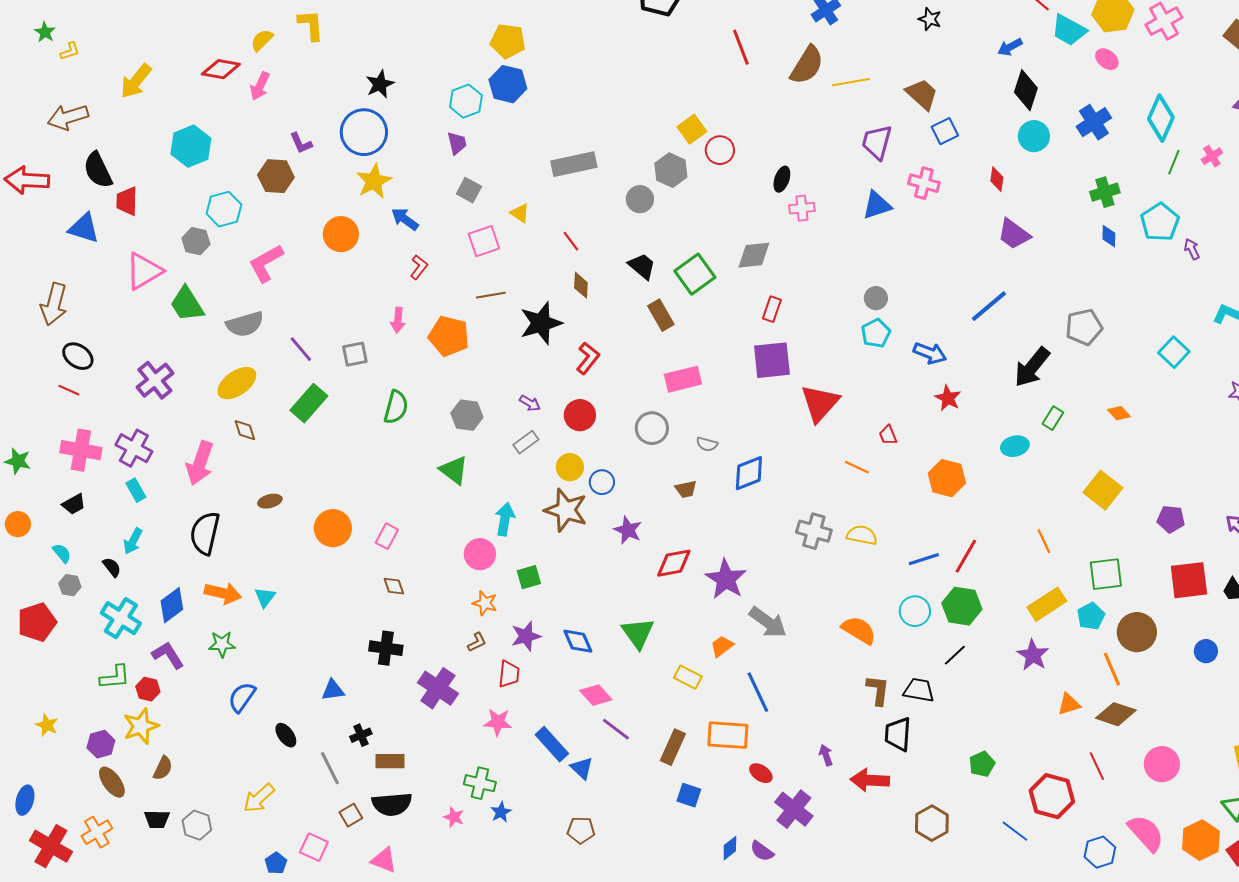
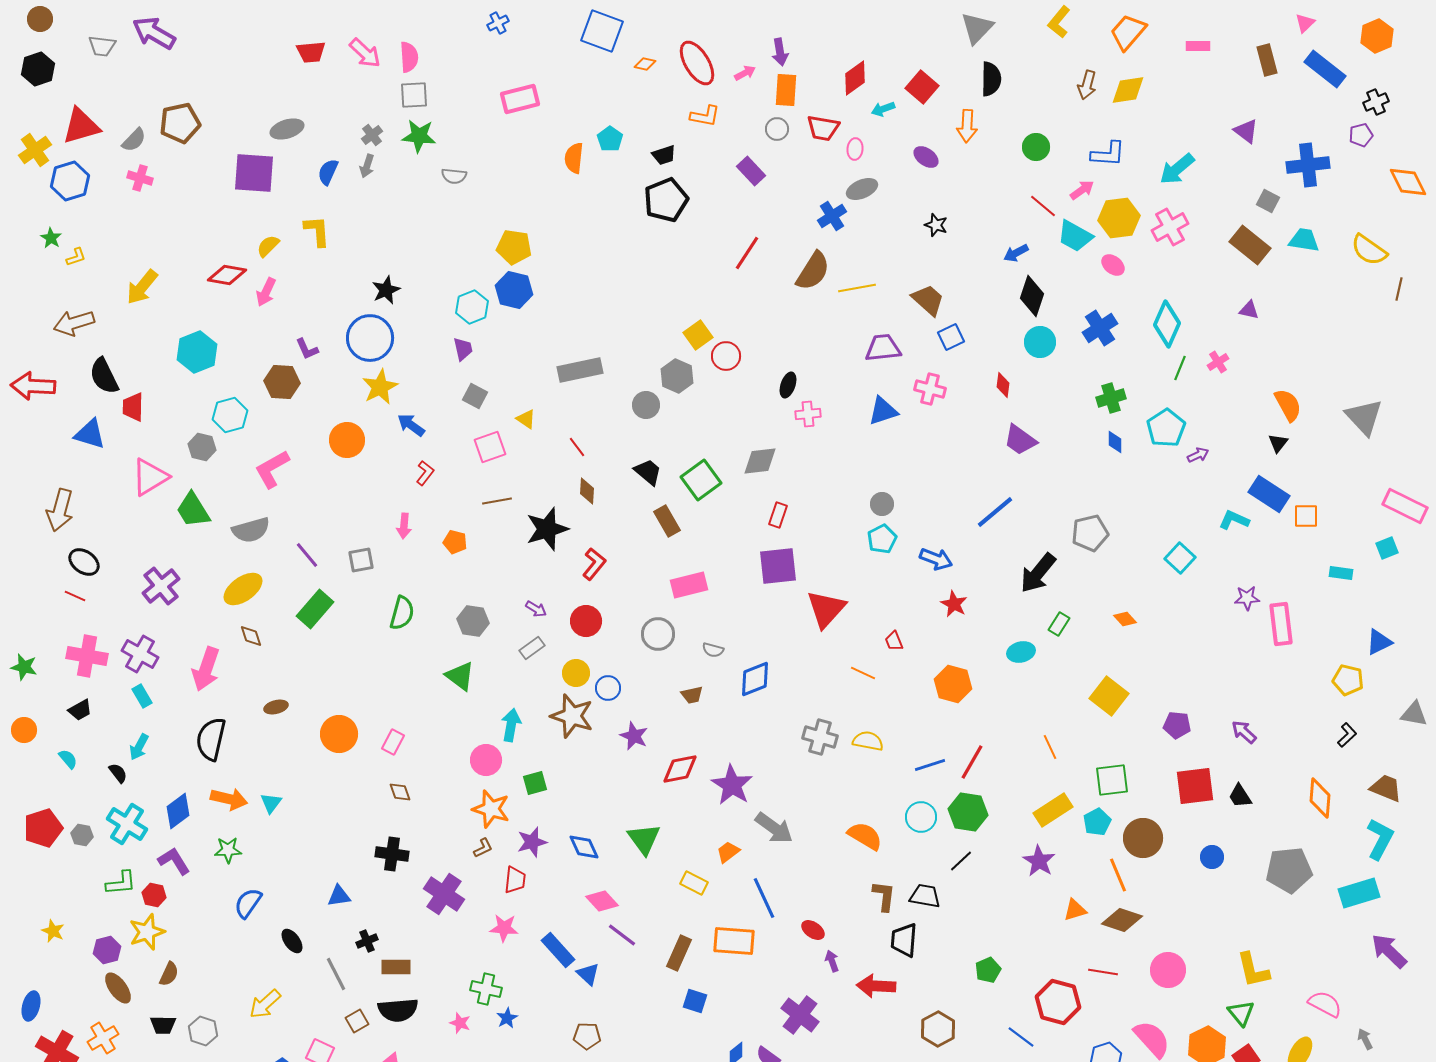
red line: (741, 47) -> (747, 253), turned 54
purple trapezoid: (877, 142) -> (883, 348), turned 69
purple arrow: (1192, 249) -> (1198, 455), turned 90
orange pentagon: (449, 336) -> (455, 542), size x0.6
gray hexagon: (70, 585) -> (82, 835), moved
orange star: (485, 603) -> (491, 809), size x1.5
red line: (1097, 766) -> (1103, 972), turned -56
red ellipse: (761, 773) -> (813, 930), moved

